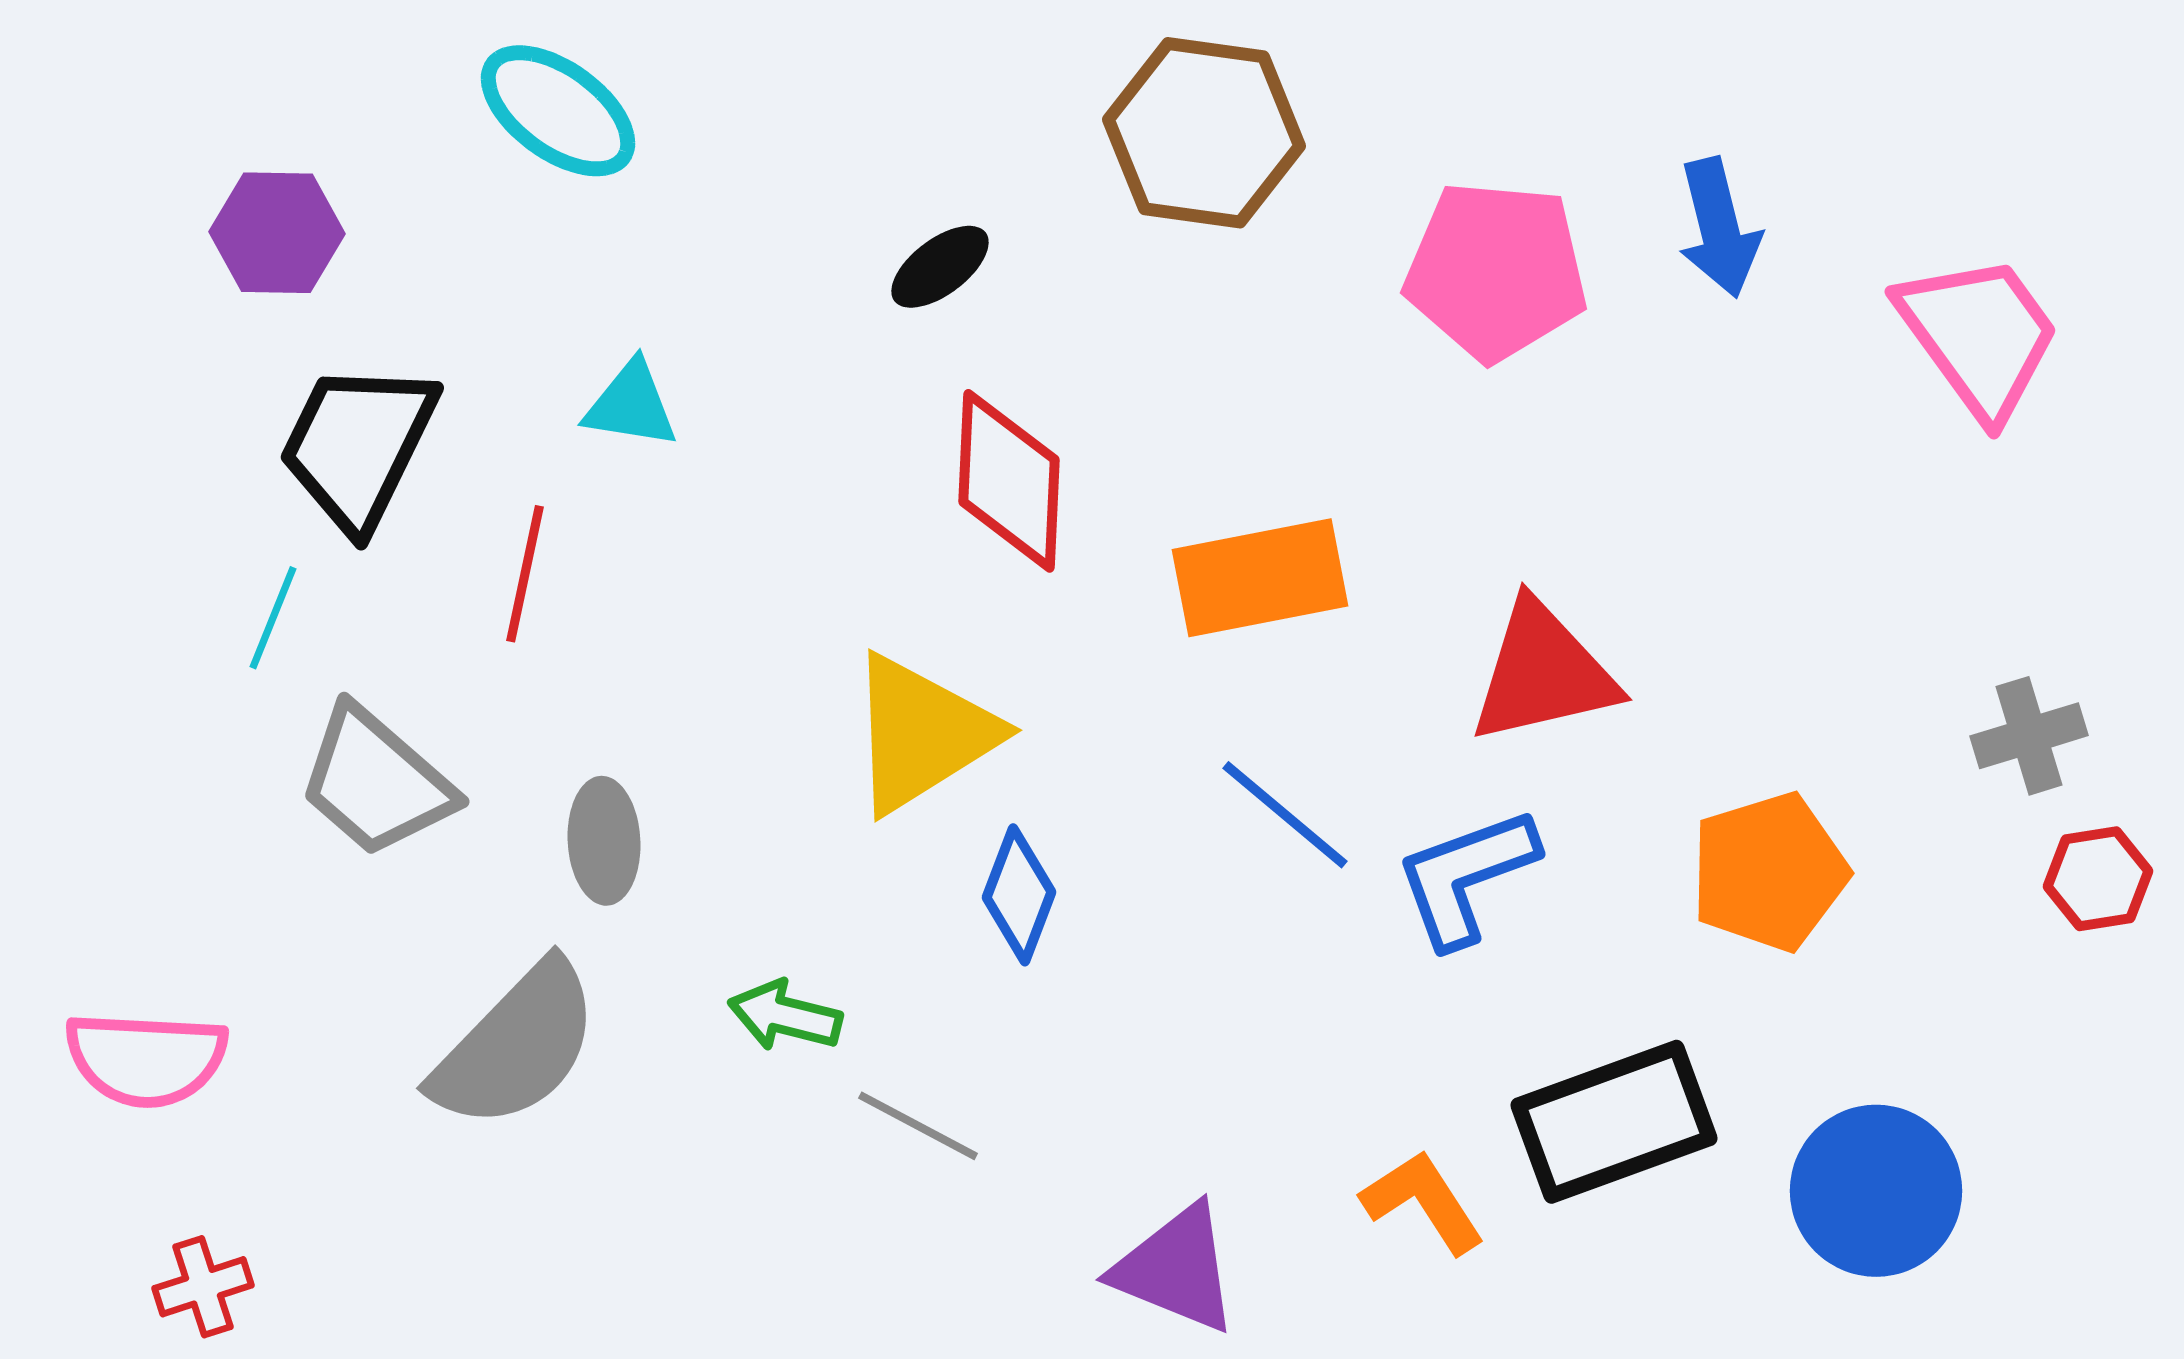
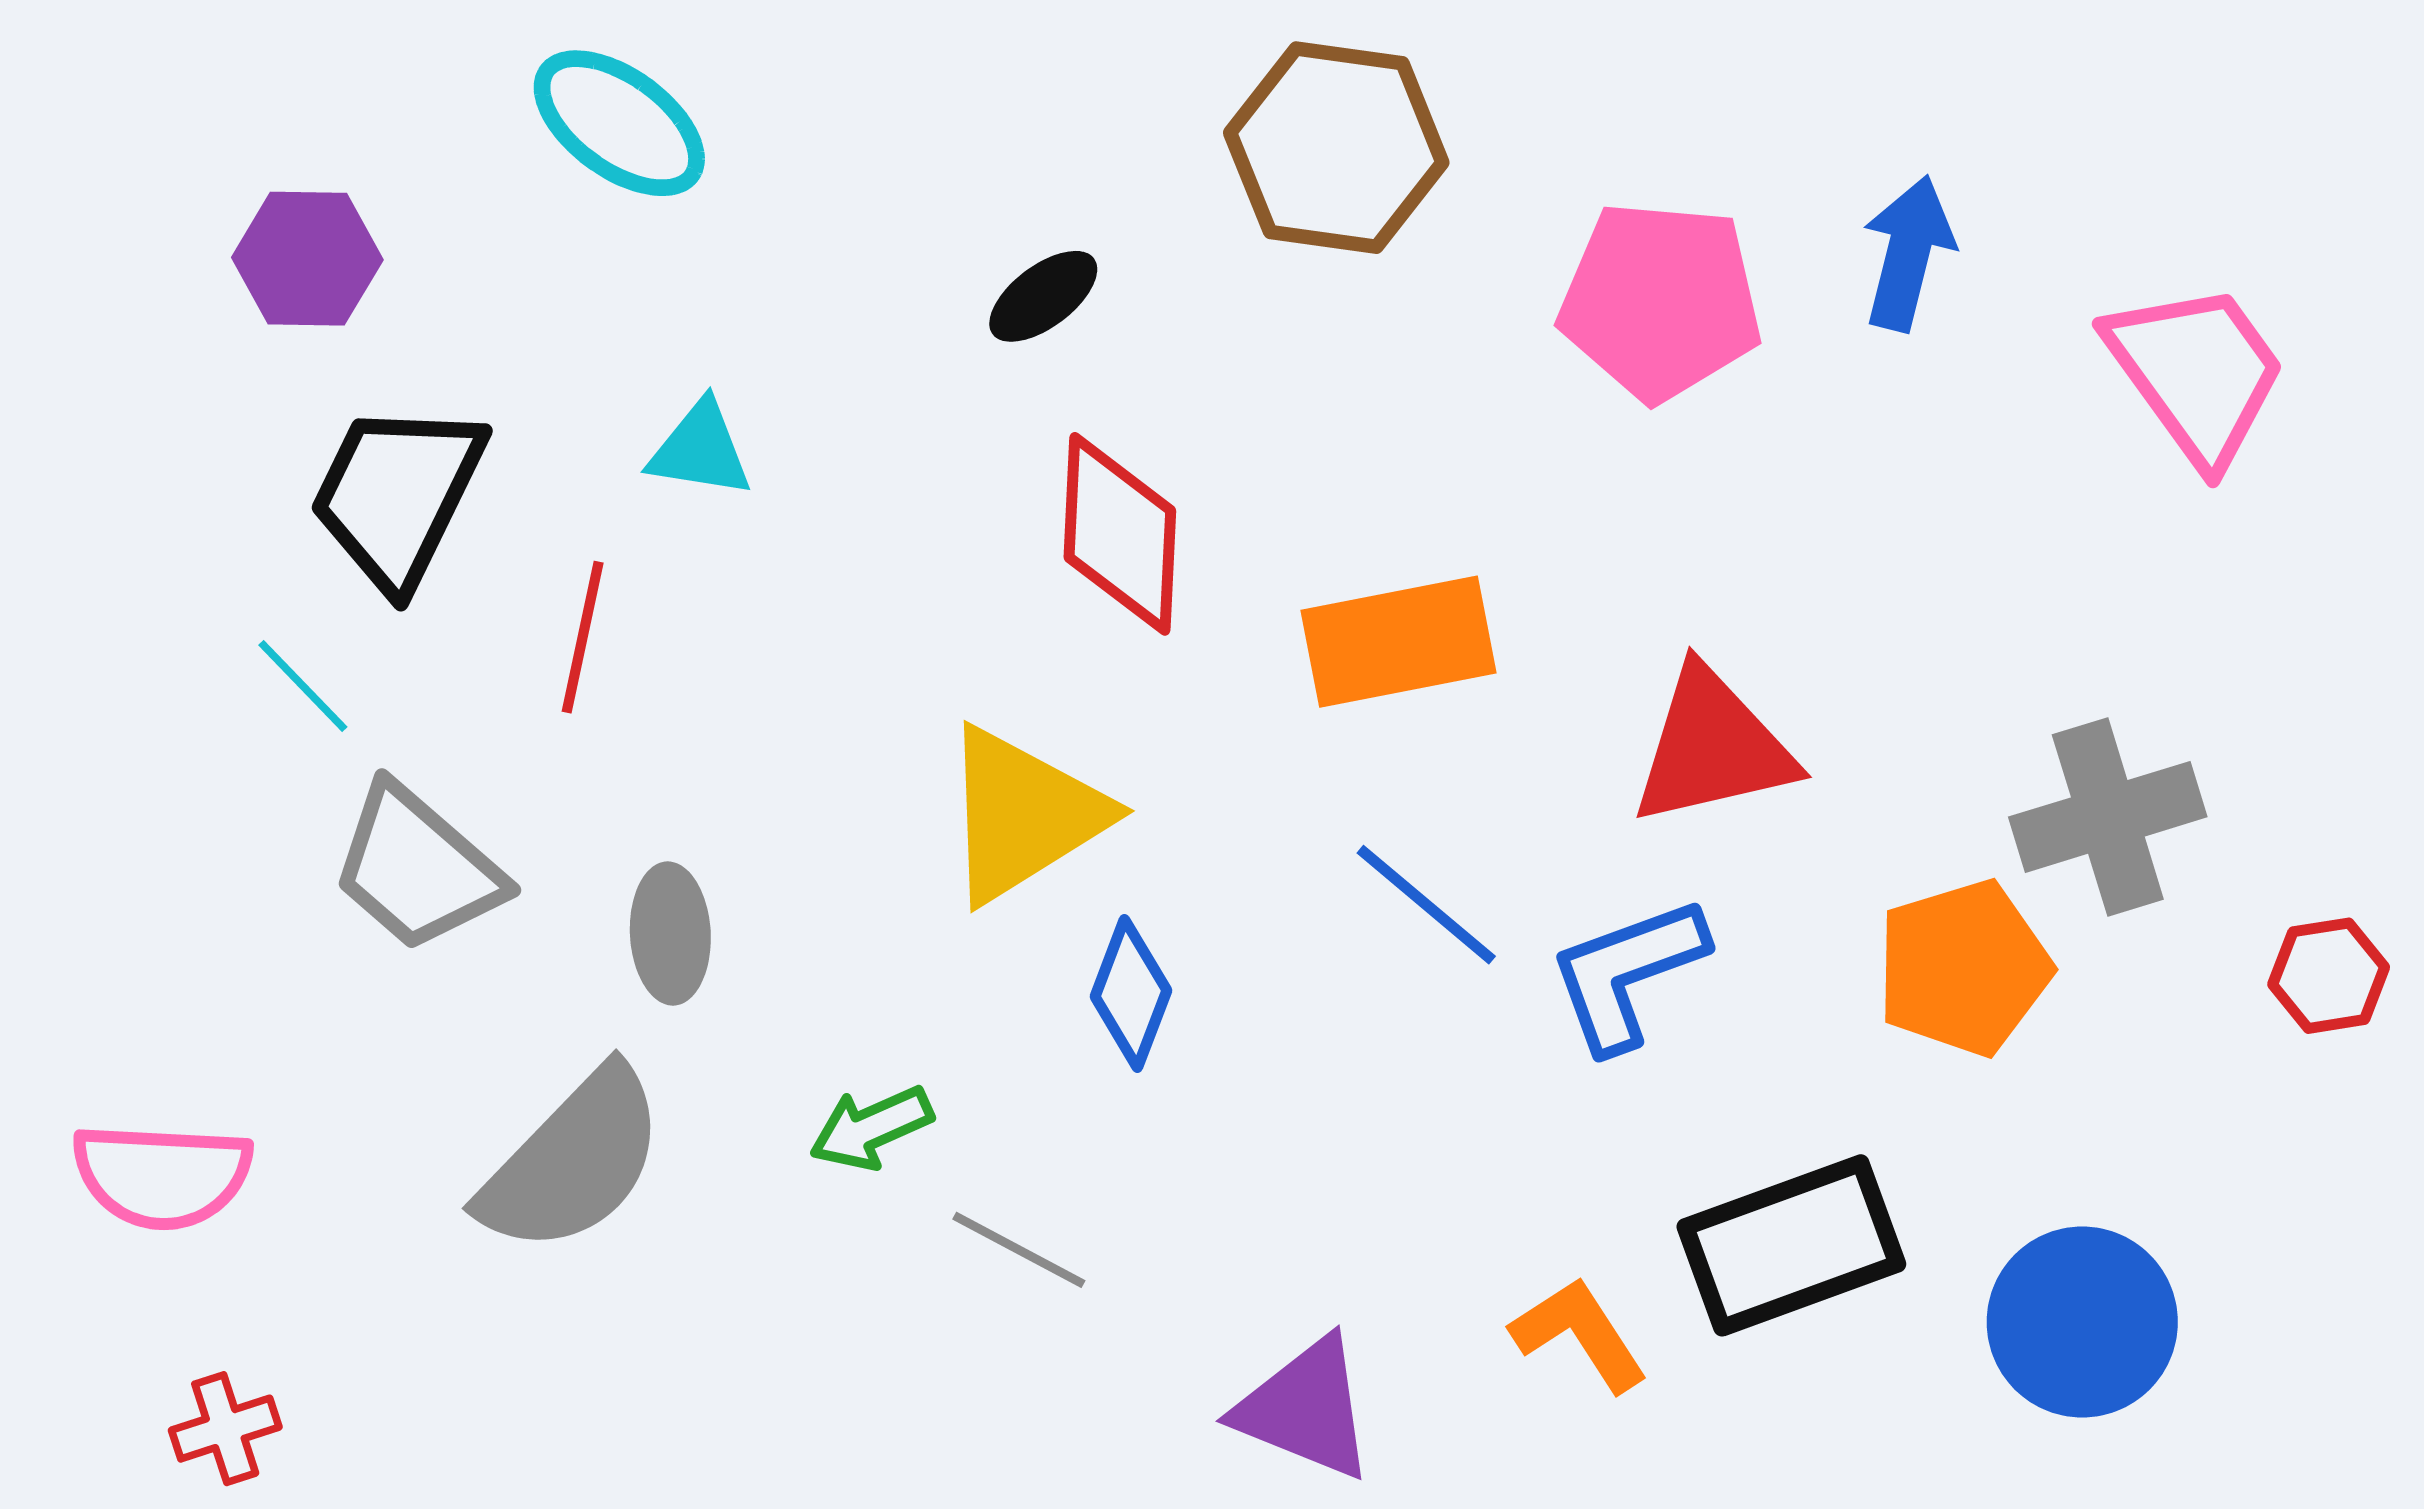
blue arrow: (1719, 228) -> (1908, 253), turned -152
cyan line: (273, 618) -> (303, 686), turned -66
gray cross: (2029, 736) -> (2108, 817), moved, size x1.5
green arrow: (785, 1016) -> (871, 1128), turned -38

